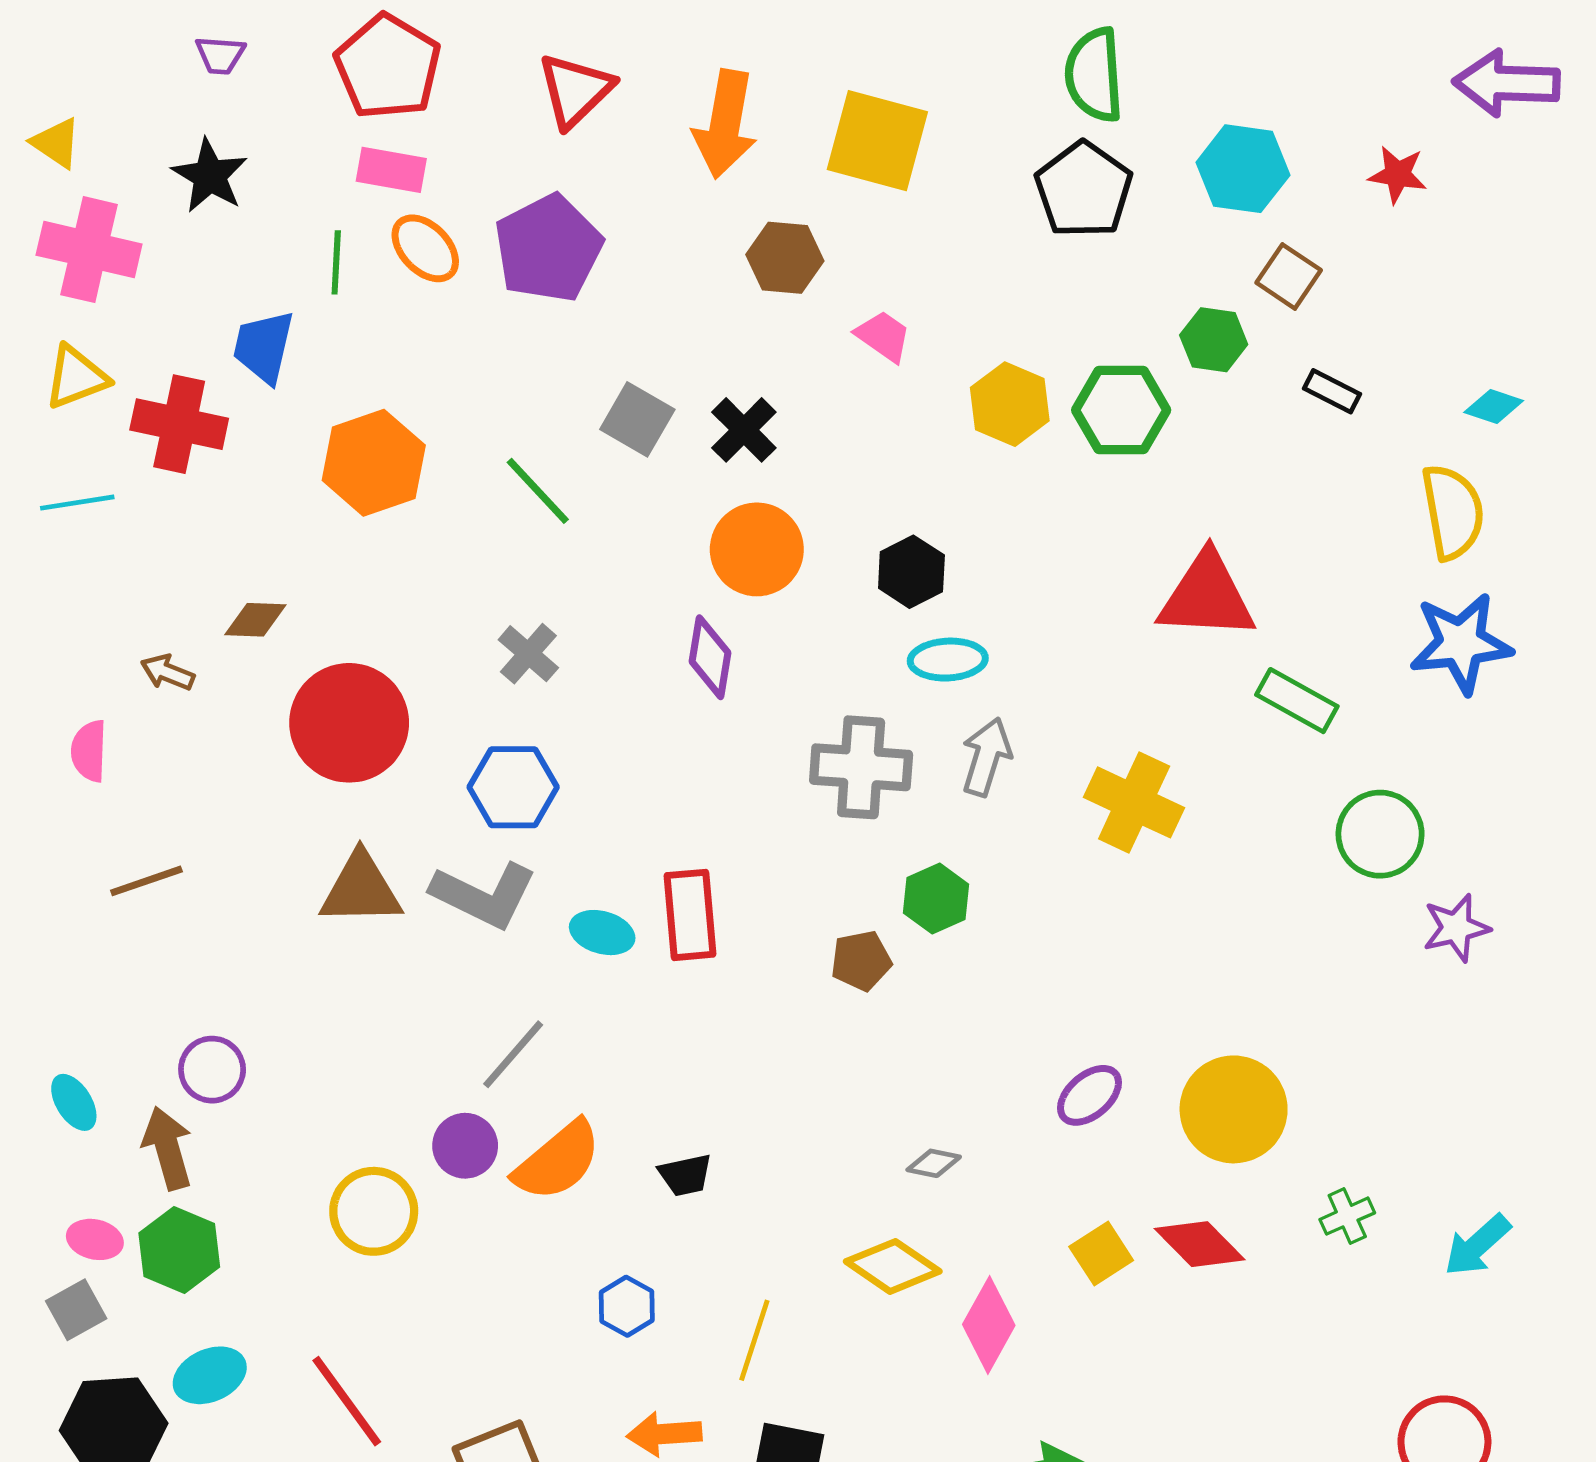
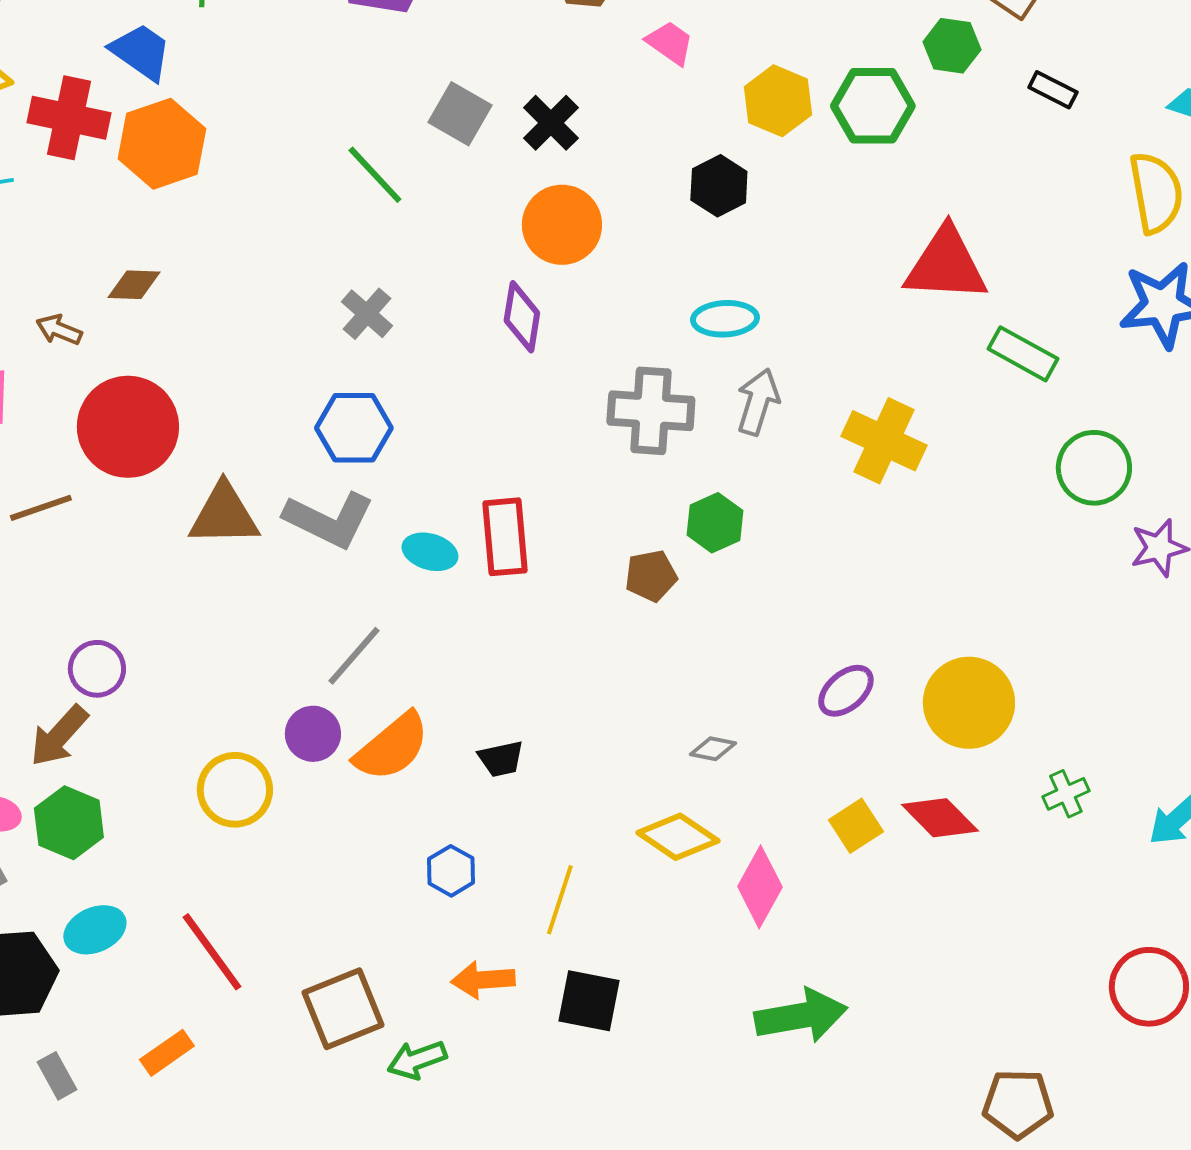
blue trapezoid: (264, 347) -> (141, 52), turned 112
orange hexagon: (374, 463) -> (162, 144), moved
black hexagon: (911, 572) -> (719, 186), moved
red circle: (349, 723) -> (128, 427), moved
brown arrow: (168, 1148) -> (59, 736), turned -122

